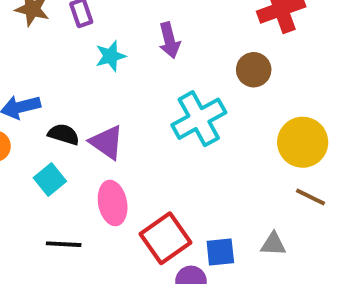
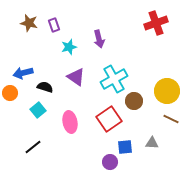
brown circle: (254, 70) -> (134, 101), moved
purple triangle: (107, 142) -> (76, 77), moved
red square: (165, 238) -> (109, 119), moved
black line: (64, 244) -> (33, 147), moved, turned -42

